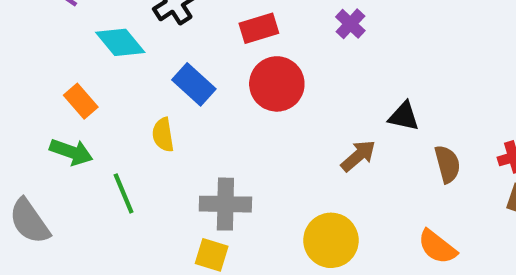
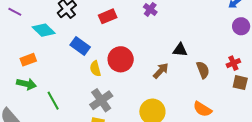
red circle: (277, 84) -> (121, 59), moved
orange rectangle: (81, 101) -> (28, 60), turned -63
yellow semicircle: (163, 135) -> (95, 69), moved
gray cross: (225, 204) -> (101, 100), turned -30

